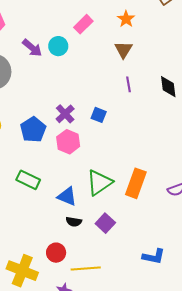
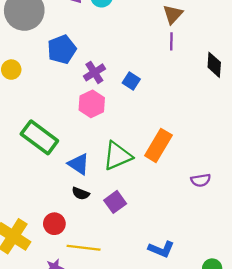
purple line: (129, 84) -> (171, 41), moved
blue pentagon: (33, 130) -> (62, 49), moved
green rectangle: (28, 180) -> (39, 137), size x1.4
orange rectangle: (136, 183) -> (158, 145), moved

